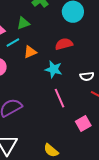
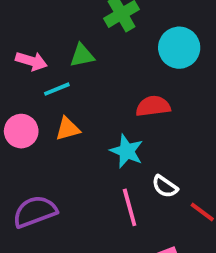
orange triangle: (30, 52) -> (68, 129), moved
white semicircle: (87, 76) -> (165, 186), moved, turned 32

